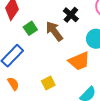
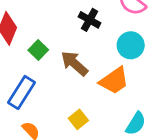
brown arrow: (54, 31) -> (74, 63), moved

